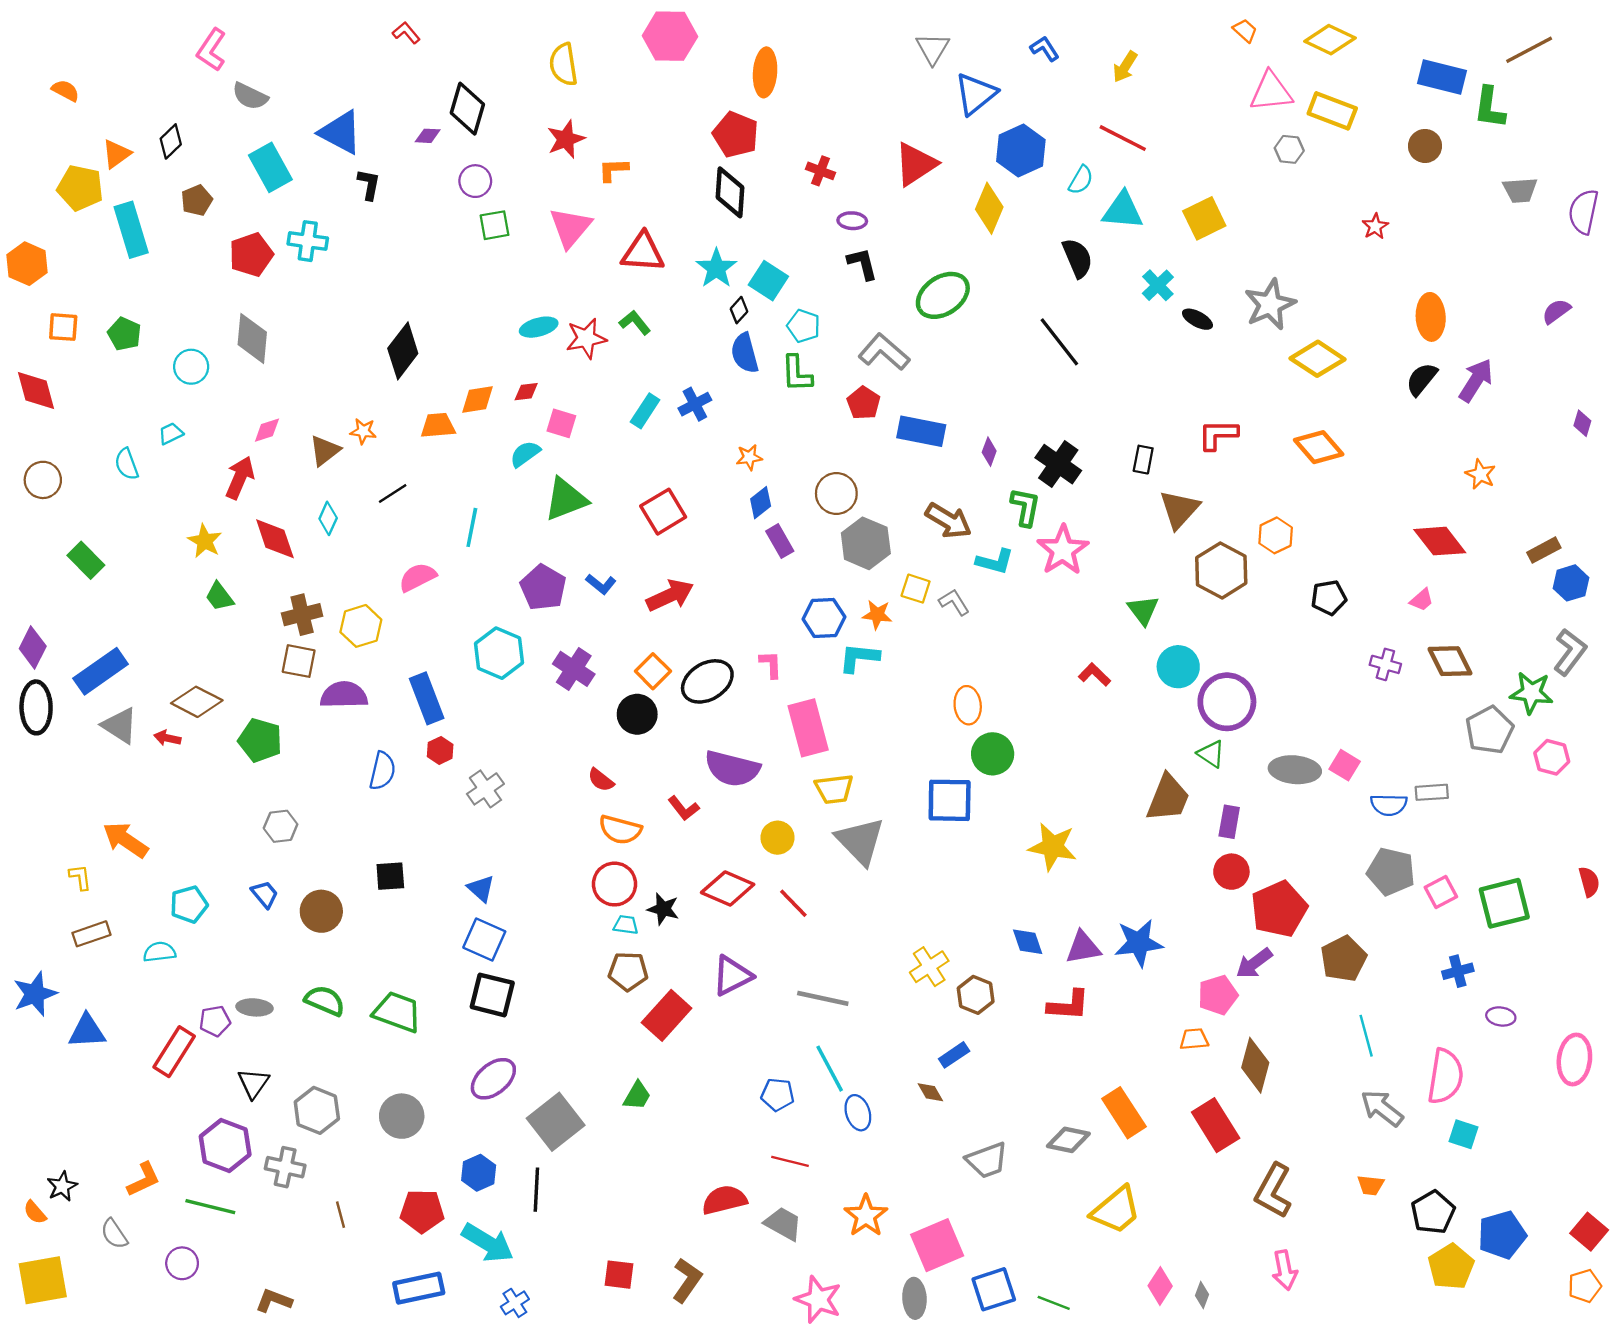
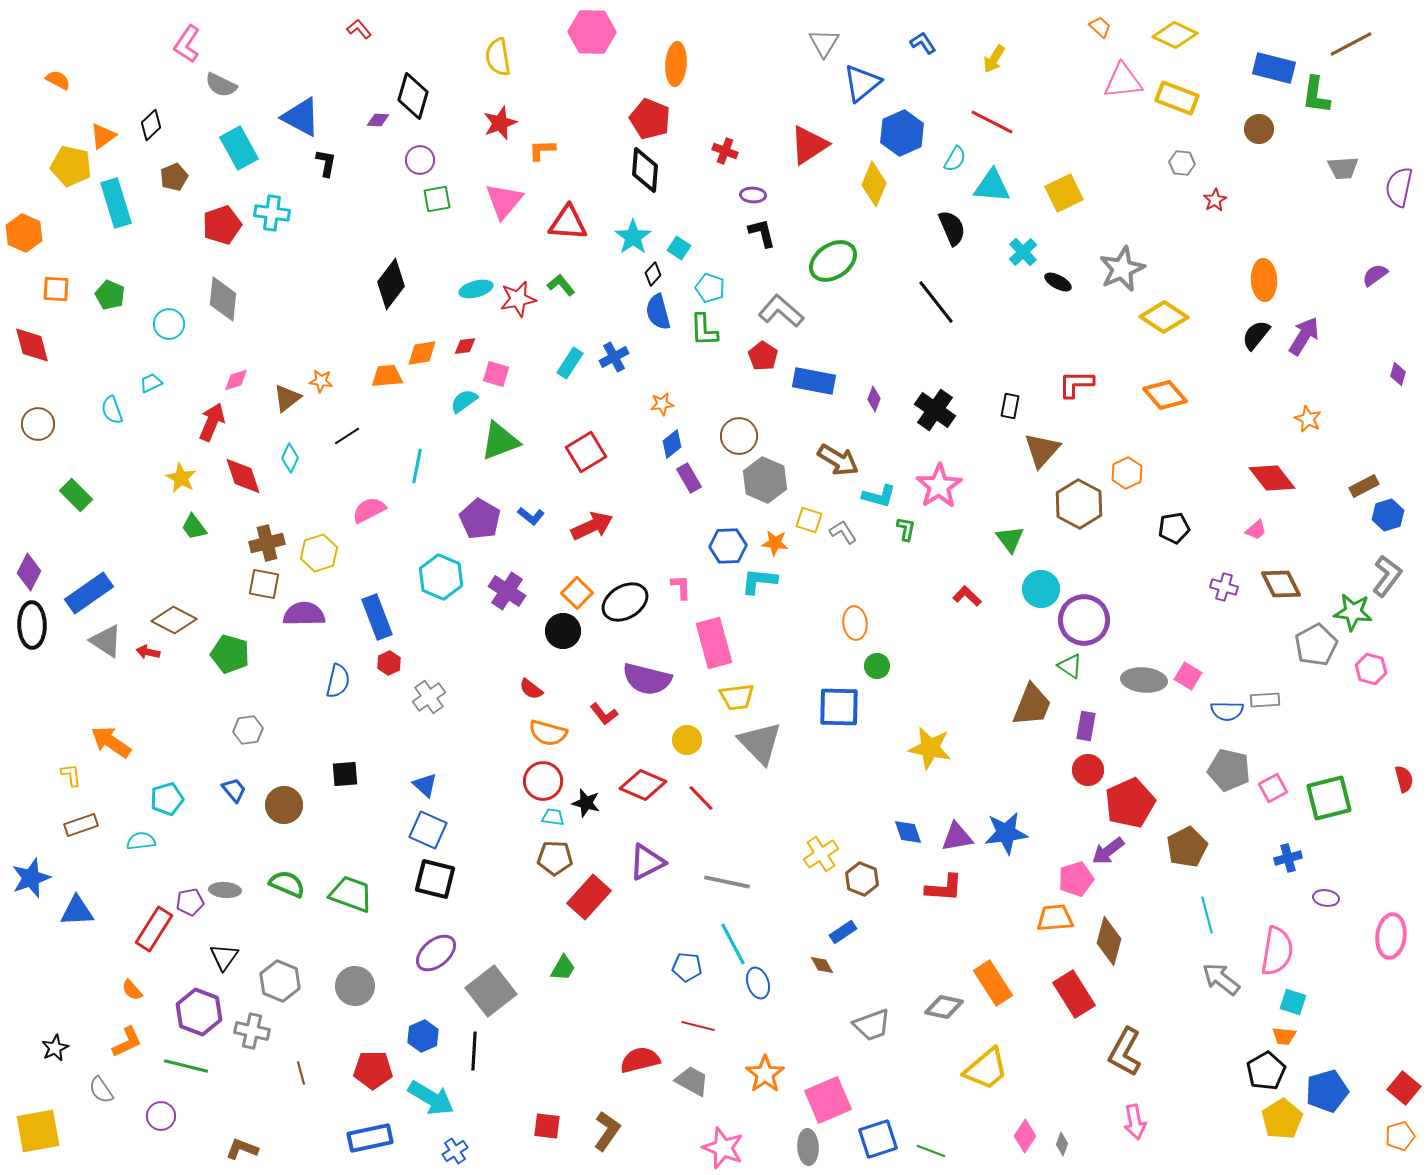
gray hexagon: (1289, 149) -> (1182, 163), moved
cyan square: (768, 281) -> (679, 248), size x0.7
black diamond: (403, 351) -> (391, 284), moved
green L-shape: (1025, 507) -> (906, 529), moved, size x0.7
green circle: (993, 754) -> (877, 666), size x0.7
orange trapezoid: (1194, 1039) -> (1055, 918), size x1.4
orange trapezoid: (1371, 1185) -> (1284, 1036), moved
orange semicircle: (35, 1212) -> (132, 990), moved

